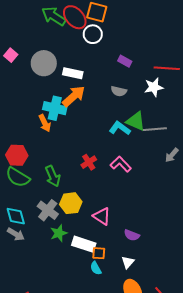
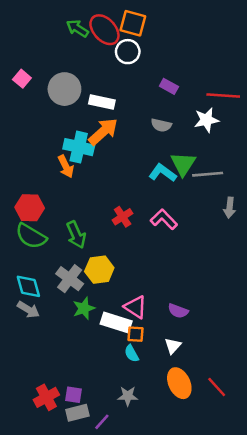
green arrow: (54, 16) -> (77, 28), size x0.7
green triangle: (136, 121) -> (183, 164), turned 40
gray arrow: (172, 155) -> (230, 208), turned -35
pink triangle: (102, 216) -> (135, 307), moved

